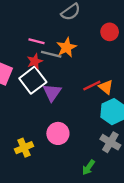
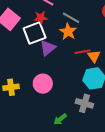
orange star: (66, 47) -> (68, 32), moved, turned -30
gray line: (51, 54) -> (71, 18), moved
gray cross: (110, 142) -> (84, 103), turned -30

